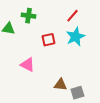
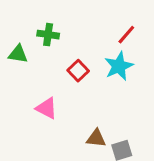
red line: (72, 16) -> (126, 35), moved
red square: (48, 40) -> (78, 71), turned -32

